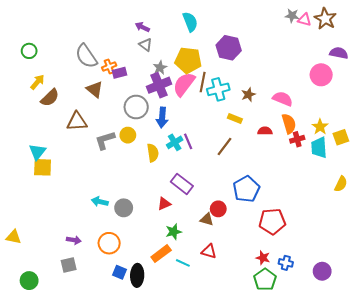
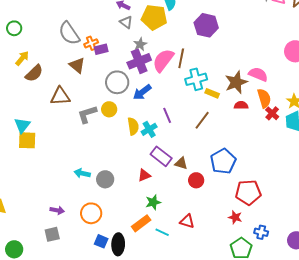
yellow pentagon: (188, 60) -> (154, 17), moved
cyan cross: (218, 89) -> (196, 79), moved
brown star: (248, 95) -> (236, 82), moved, size x1.6
blue arrow: (162, 117) -> (142, 92), turned 48
red cross: (297, 139) -> (272, 113), turned -32
cyan cross: (175, 142) -> (149, 129), moved
brown triangle: (207, 219) -> (181, 163), moved
red star: (263, 258) -> (235, 217), moved

